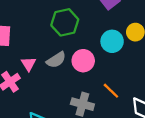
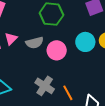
orange line: (111, 91) -> (68, 93), moved

